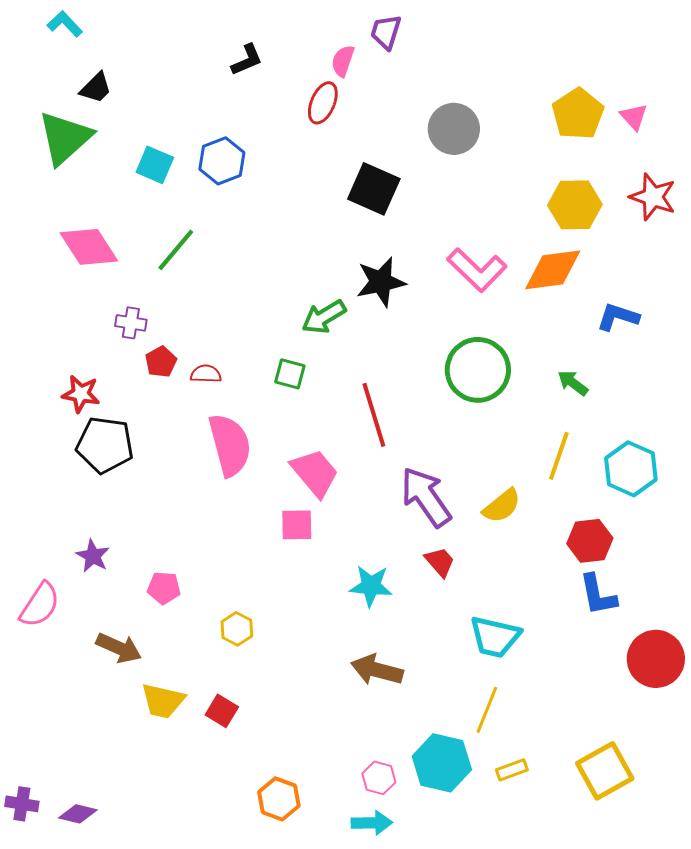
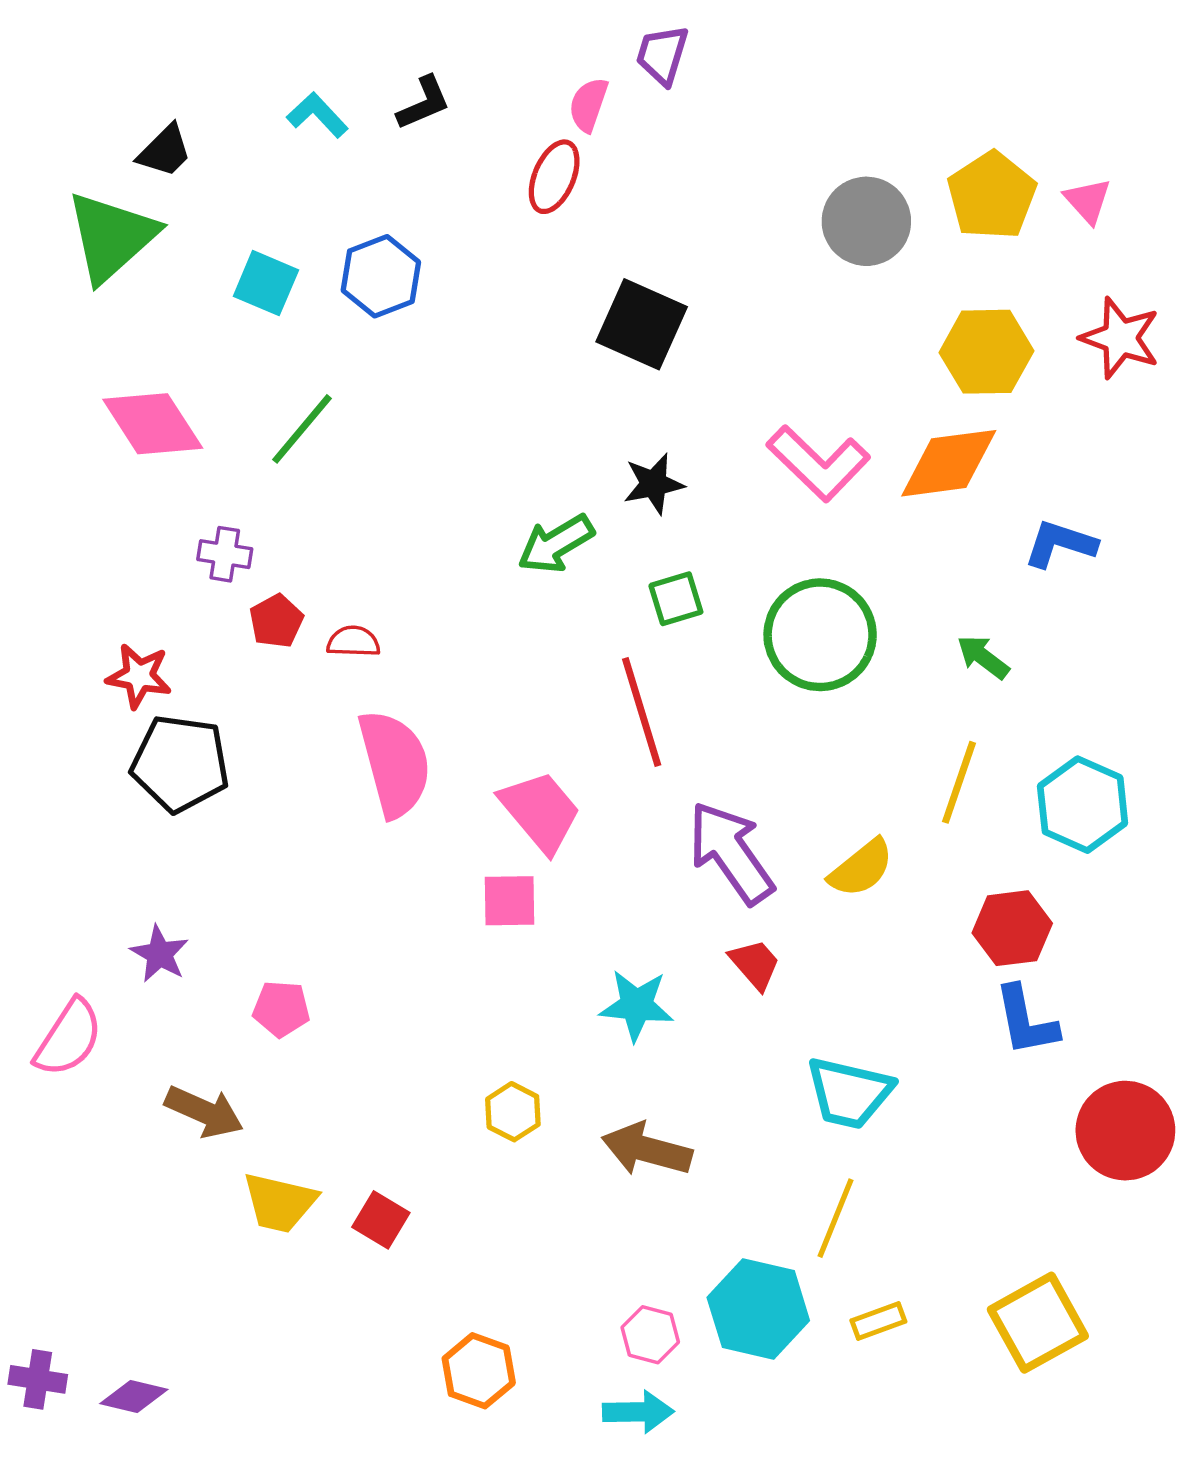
cyan L-shape: (65, 24) -> (317, 115), moved
gray circle: (454, 129) -> (866, 221), moved
black star: (381, 282) -> (654, 484), size x0.7
green square: (290, 374) -> (676, 599), moved, turned -32
yellow hexagon: (237, 629) -> (513, 1112), moved

